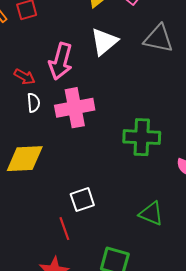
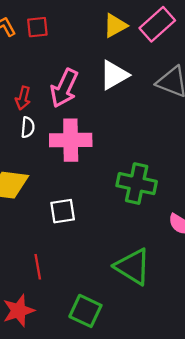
red arrow: (25, 77) -> (23, 98), turned 65
white square: (82, 200) -> (63, 211), moved
green triangle: (151, 214) -> (133, 267), size x1.4

